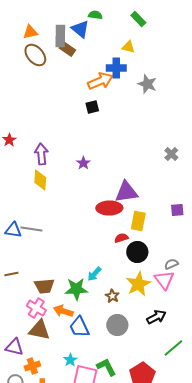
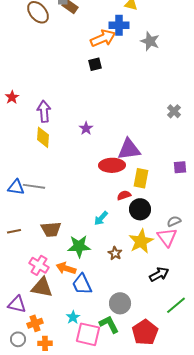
purple star: (83, 163) -> (86, 128), moved
cyan arrow: (94, 274) -> (101, 218), moved
brown trapezoid: (44, 286) -> (51, 229), moved
gray circle: (117, 325) -> (120, 303), moved

